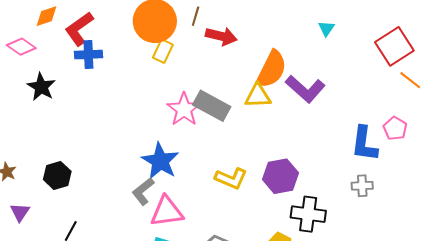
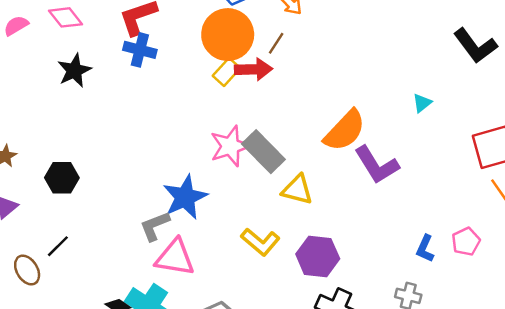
red arrow: (221, 36) -> (253, 69), moved, turned -32
yellow triangle: (258, 96) -> (297, 190), moved
blue L-shape: (364, 144) -> (425, 248), size x0.6

